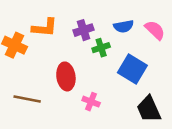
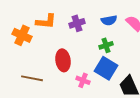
green cross: (101, 48) -> (106, 45), moved
blue square: (132, 69) -> (106, 68), moved

